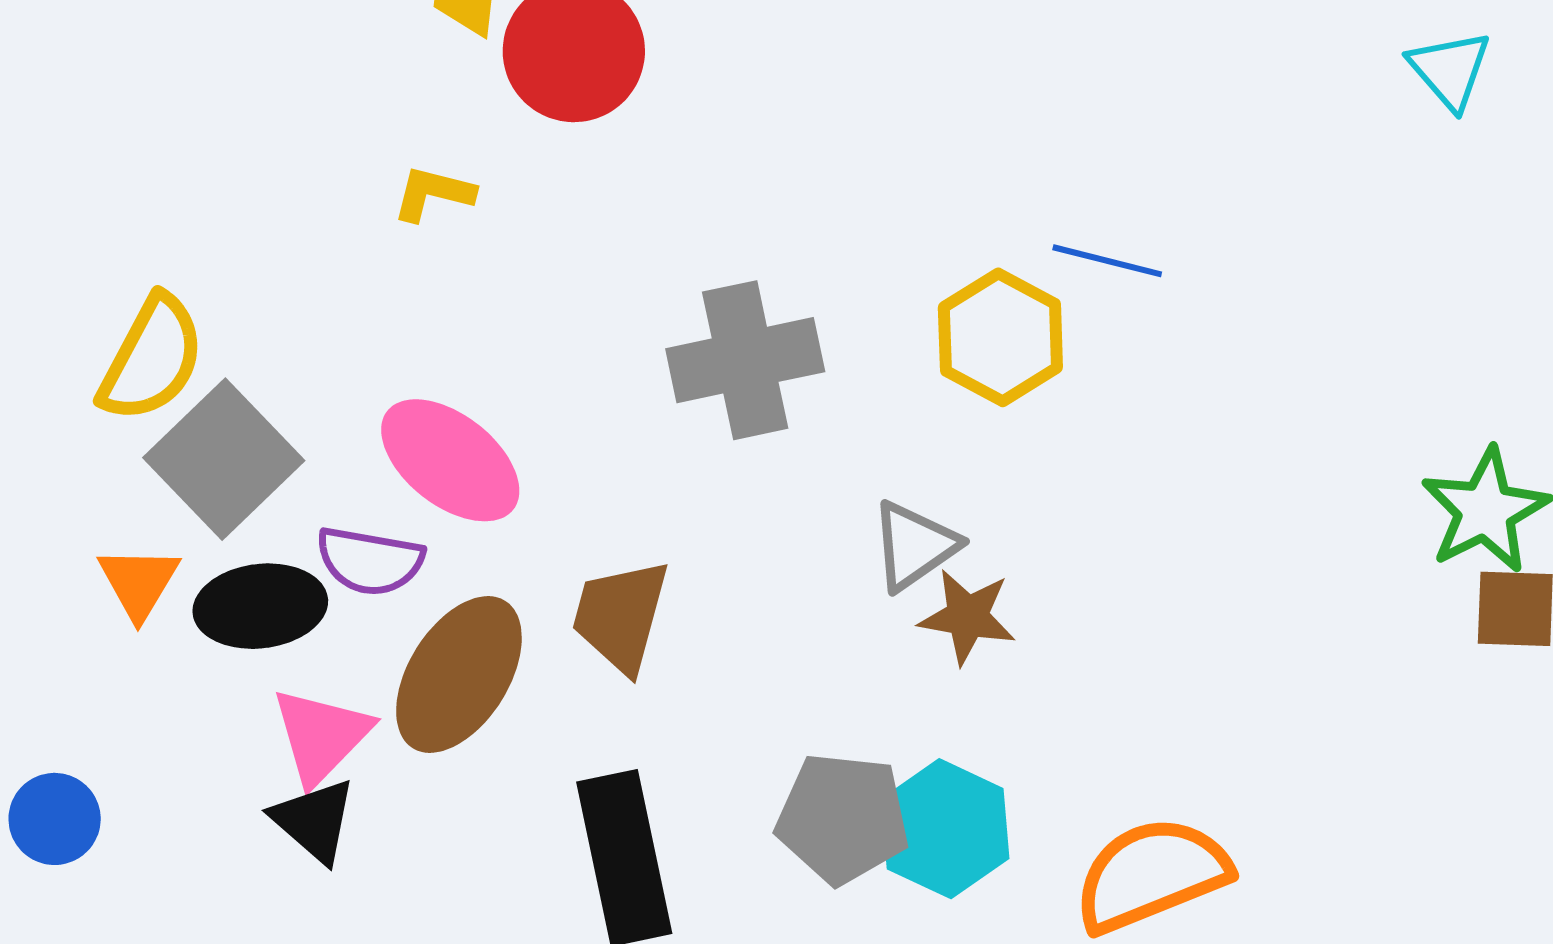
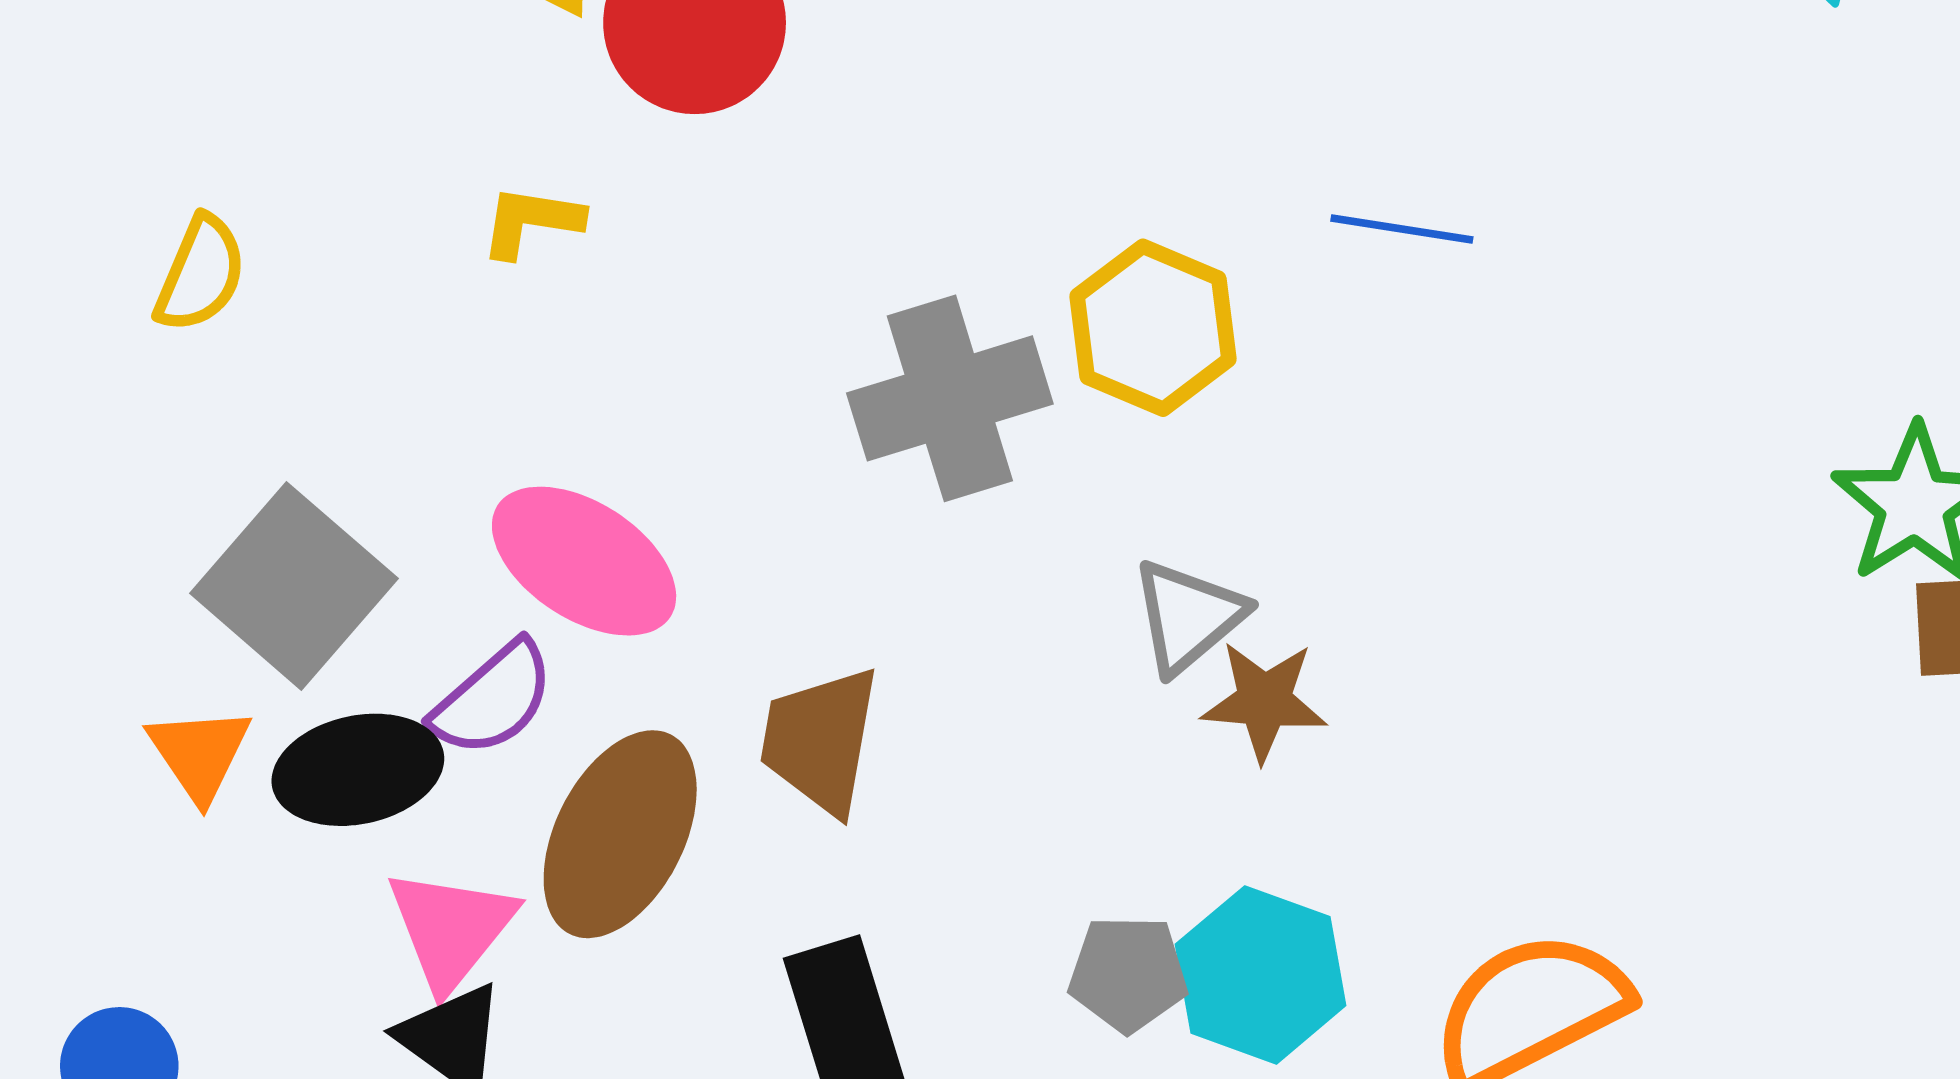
yellow hexagon: (1000, 337) -> (1153, 328), moved
yellow semicircle: (152, 359) -> (201, 274), moved, size x0.7
purple semicircle: (370, 561) -> (493, 699), turned -46
gray pentagon: (843, 818) -> (1128, 974), size x0.7

